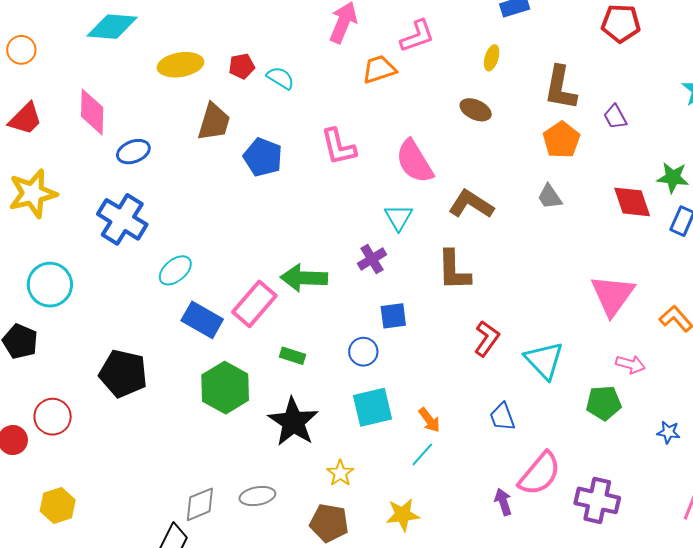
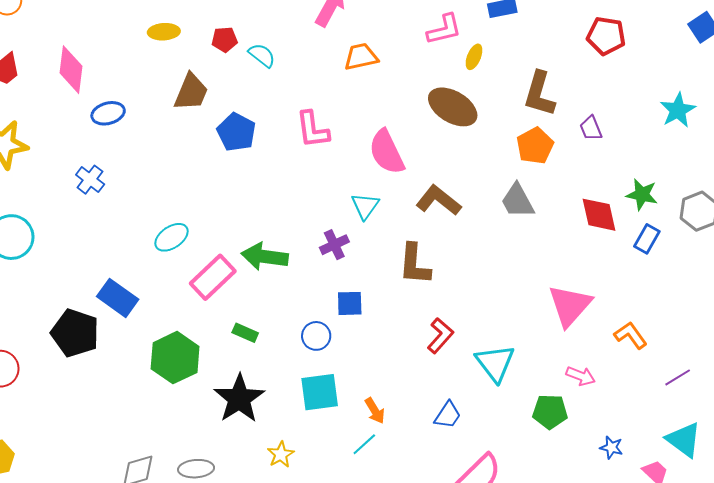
pink L-shape: (417, 36) -> (444, 29), moved
yellow ellipse: (180, 65) -> (164, 32), size x0.7
brown ellipse: (476, 110) -> (453, 107), size x1.6
gray trapezoid: (550, 197) -> (518, 201), size x1.4
blue cross: (122, 219) -> (90, 180), size x0.6
cyan ellipse: (175, 270) -> (171, 237), moved
blue rectangle: (202, 320) -> (118, 298), moved
blue trapezoid: (502, 417) -> (448, 415), turned -132

